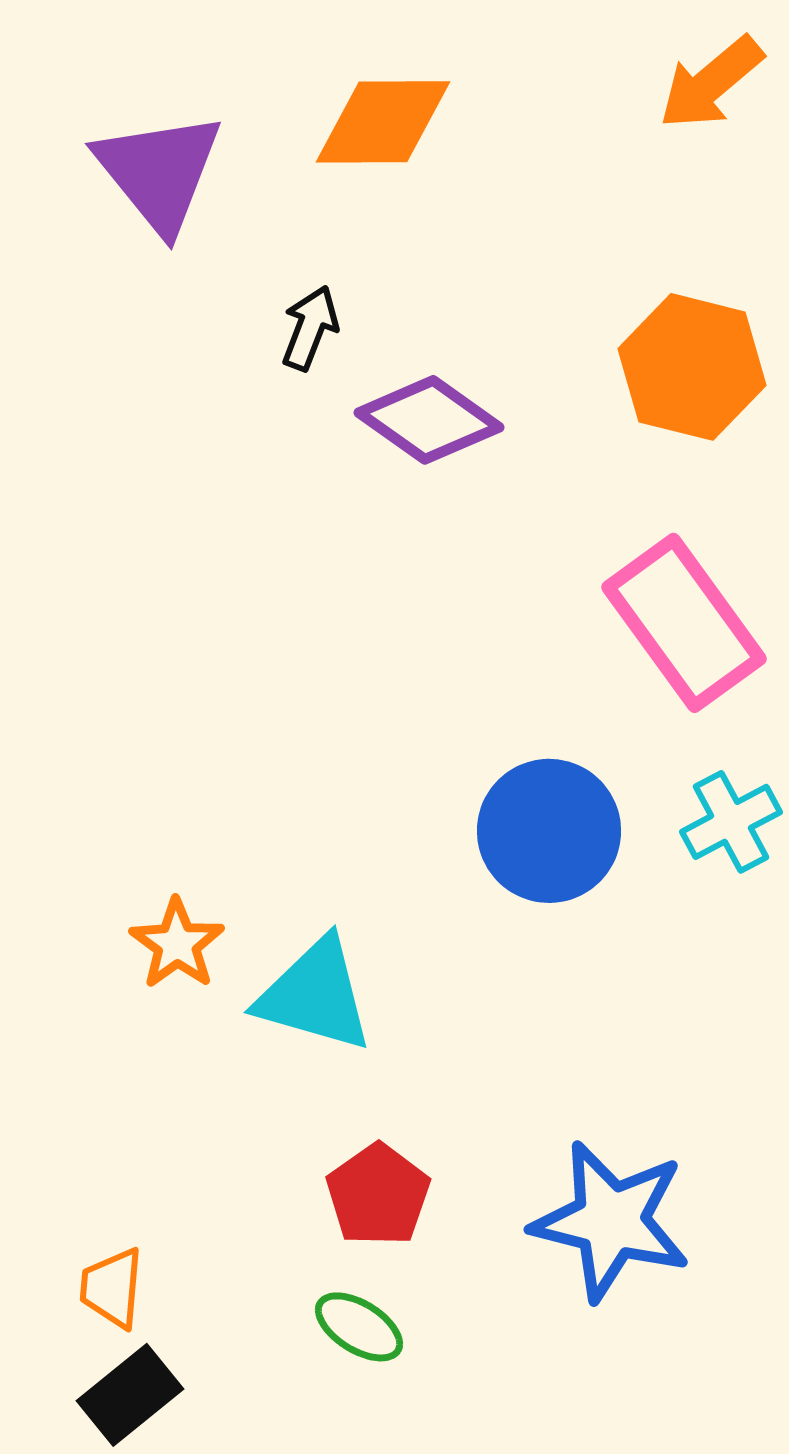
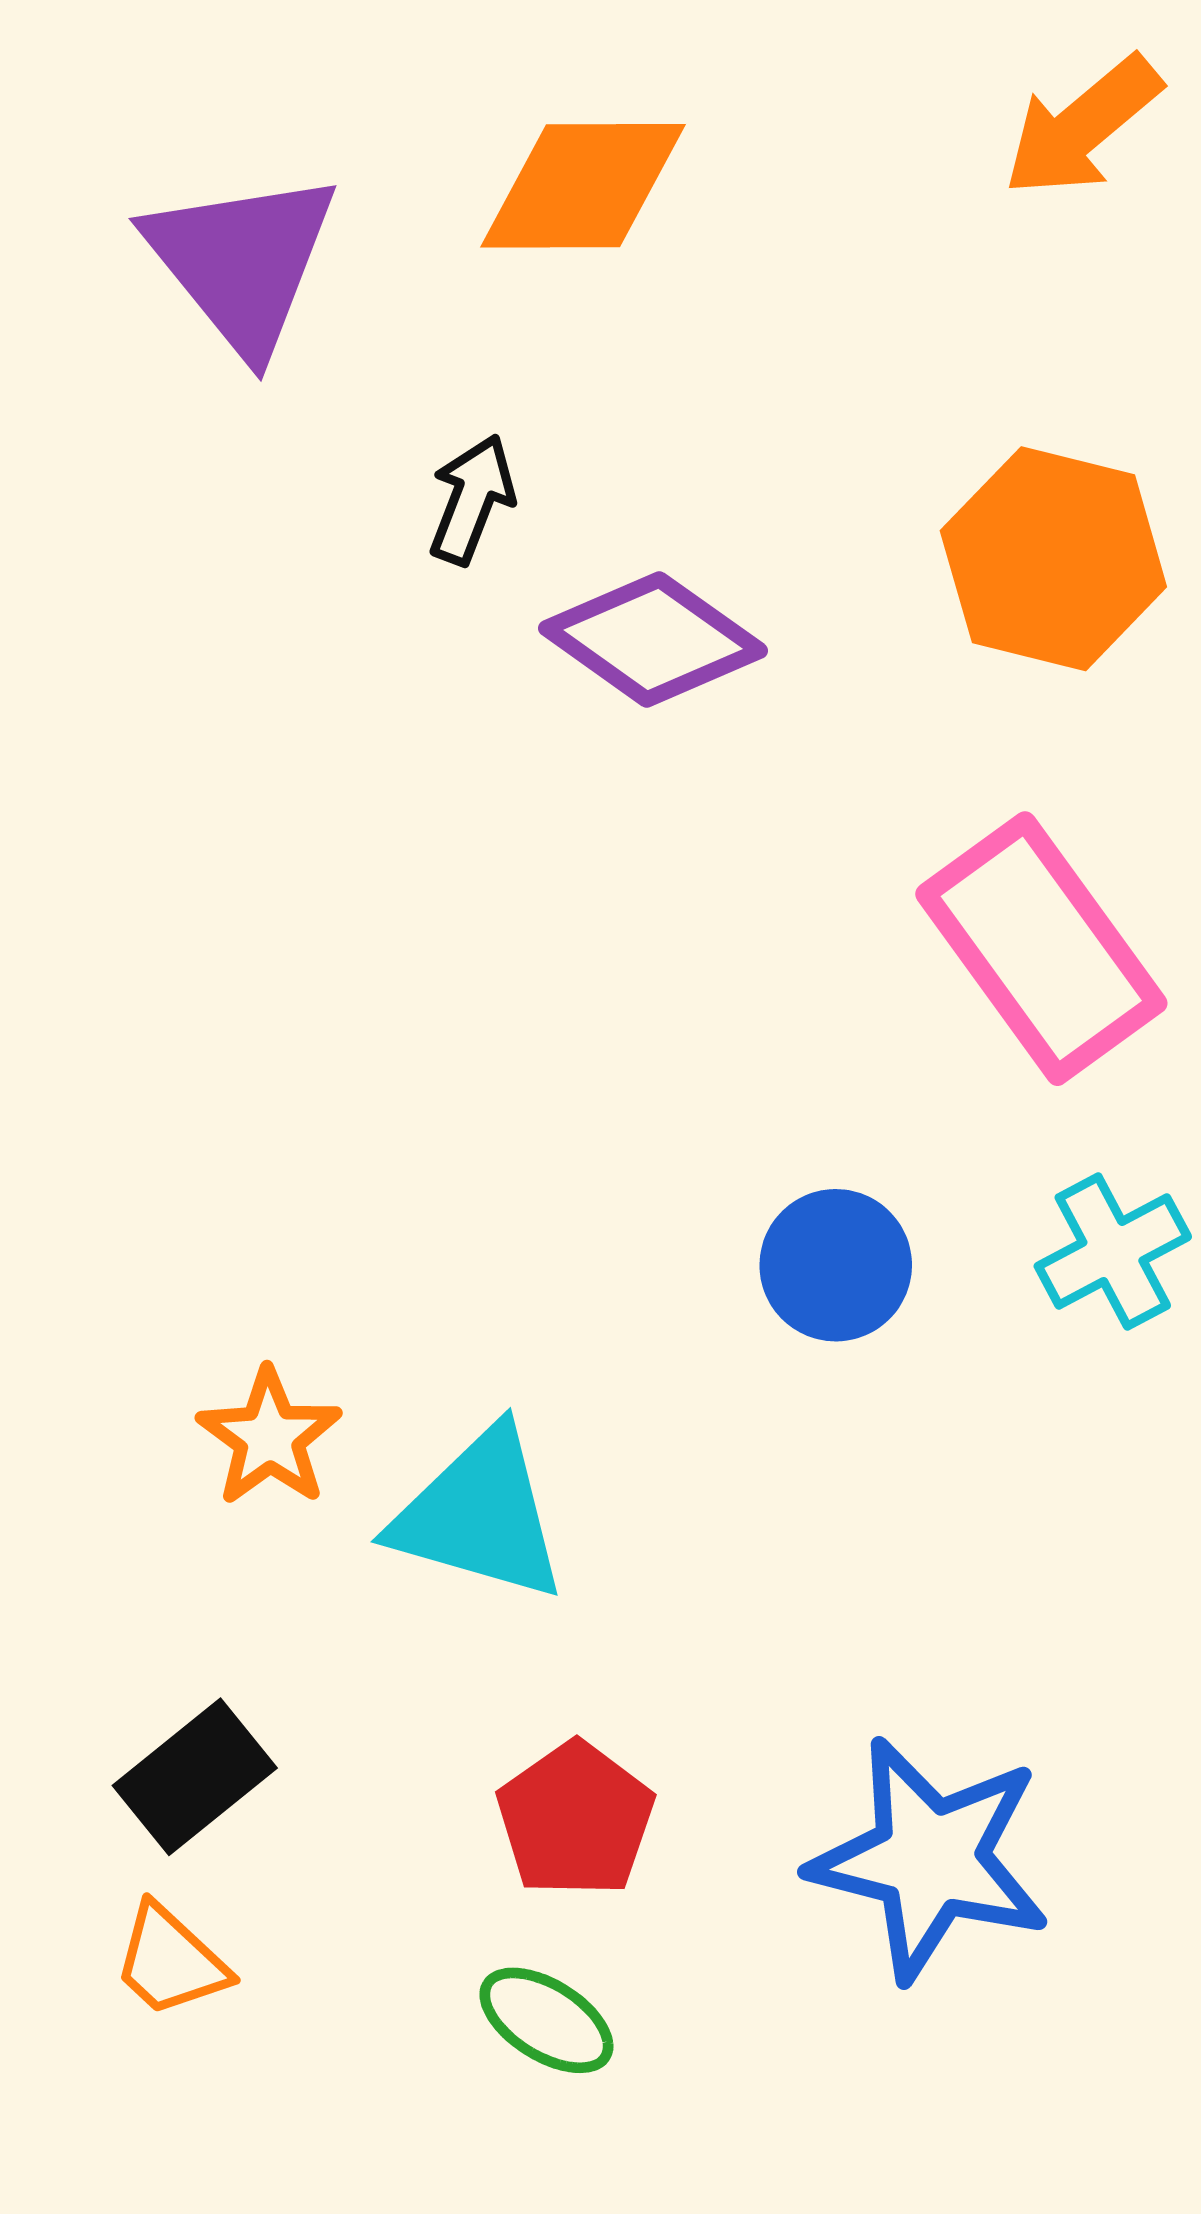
blue circle: (549, 831) -> (836, 1265), size x0.7
orange trapezoid: (112, 1288) -> (170, 1961), turned -52
black rectangle: (130, 1395) -> (195, 1777), moved

